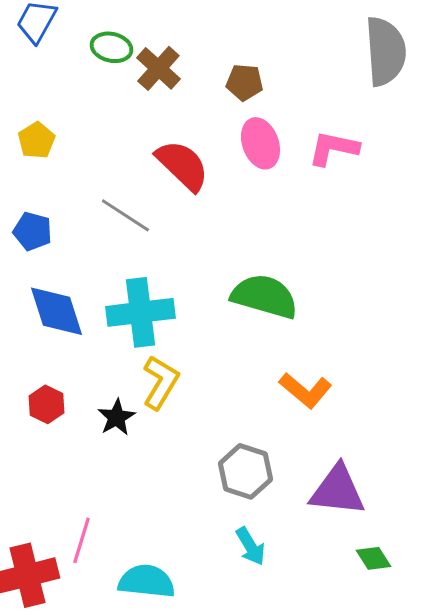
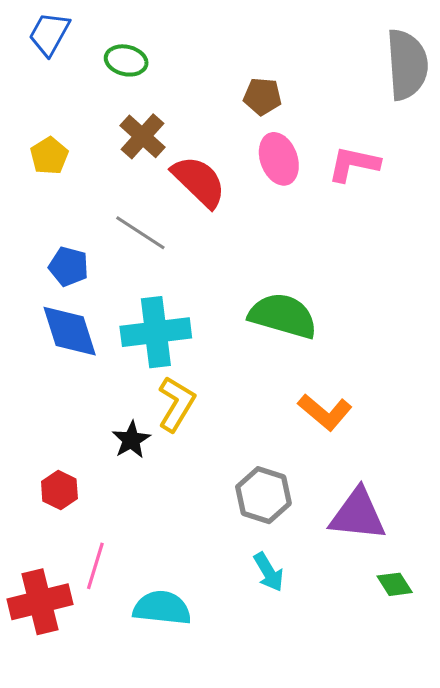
brown cross: (158, 68) -> (142, 136), moved
blue pentagon: (32, 231) -> (69, 267), moved
red hexagon: (46, 404) -> (59, 490), moved

